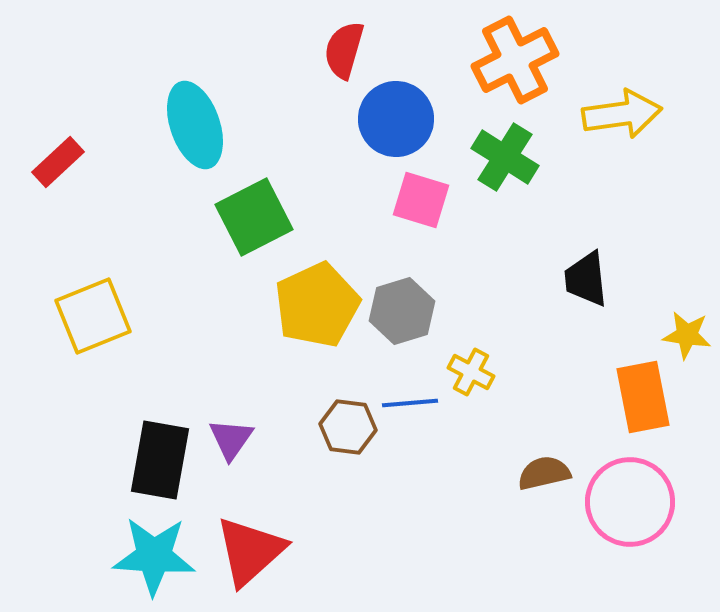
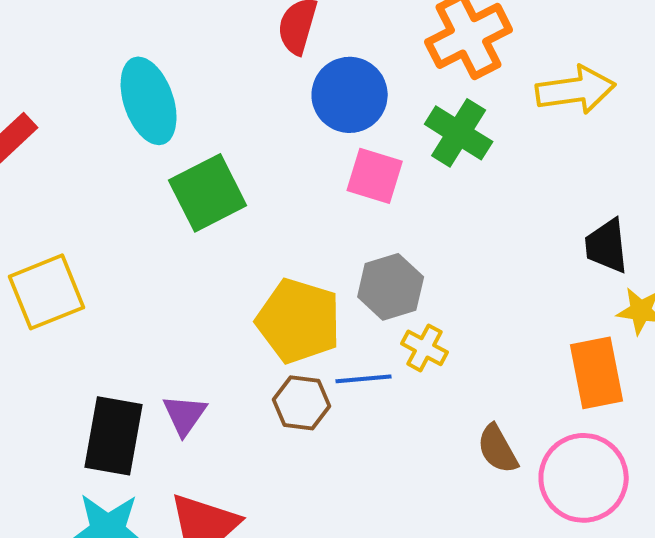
black trapezoid: (586, 279) -> (607, 246), moved
yellow pentagon: (317, 305) -> (299, 321), moved, turned -30
gray hexagon: (402, 311) -> (391, 287), moved
brown semicircle: (544, 473) -> (498, 449), turned -106

